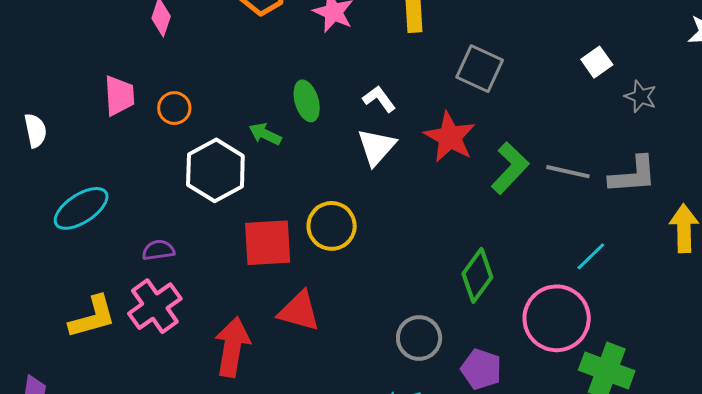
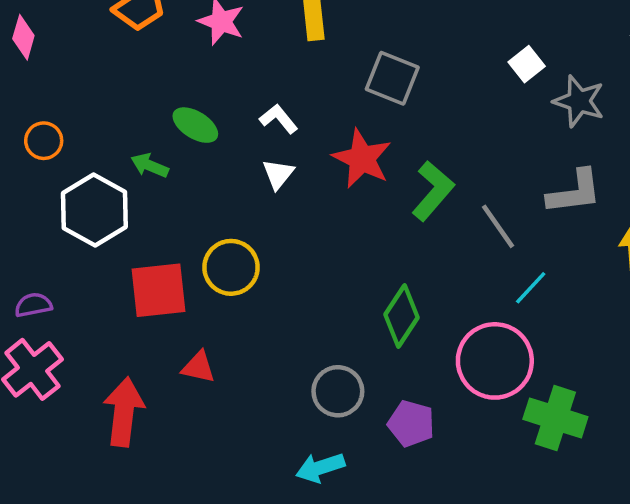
gray star: (641, 96) -> (579, 101), size x1.4
green ellipse: (307, 101) -> (195, 125), turned -39
white triangle: (376, 147) -> (278, 174), size x0.7
gray line: (568, 172) -> (498, 226), moved, turned 45
red triangle: (299, 311) -> (198, 367), size x0.7

